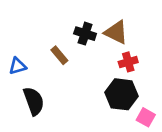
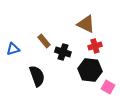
black cross: (85, 34) -> (63, 52), moved
black semicircle: (34, 101) -> (37, 76), moved

